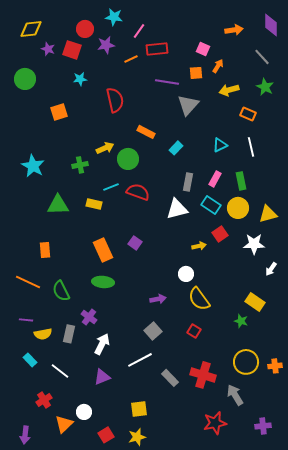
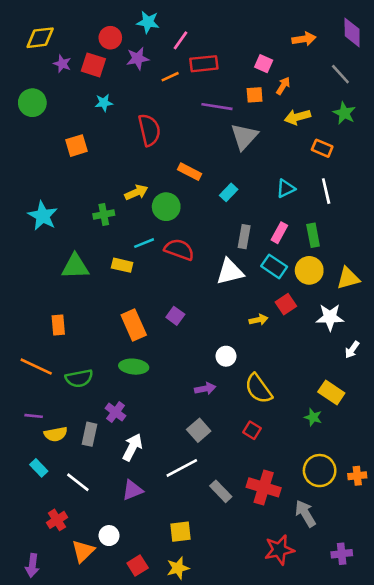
white circle: (186, 274) -> (226, 356), moved
green semicircle: (61, 291) -> (79, 378), turned -75

